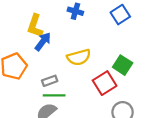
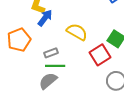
yellow semicircle: (79, 57) -> (77, 32), turned -135

